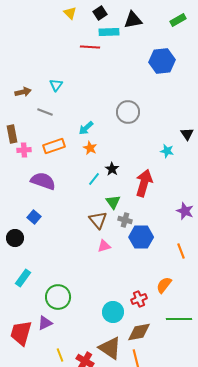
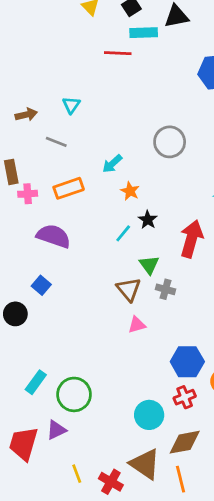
orange star: (90, 148) -> (130, 191), moved
blue hexagon: (141, 237) -> (187, 362), moved
cyan rectangle: (23, 278) -> (36, 382), moved

